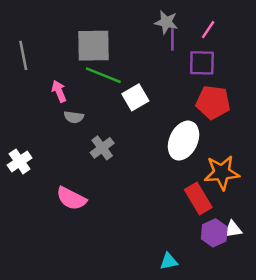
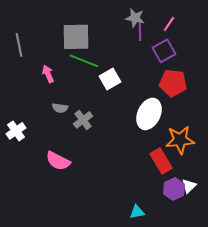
purple square: (202, 63) -> (164, 51), turned -30
gray semicircle: (74, 117) -> (60, 108), moved
white triangle: (233, 229) -> (189, 186), turned -35

